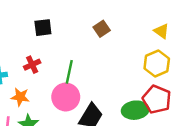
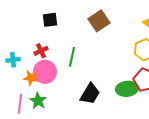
brown square: (102, 29) -> (99, 21), size x1.5
pink circle: (66, 97) -> (45, 72), moved

